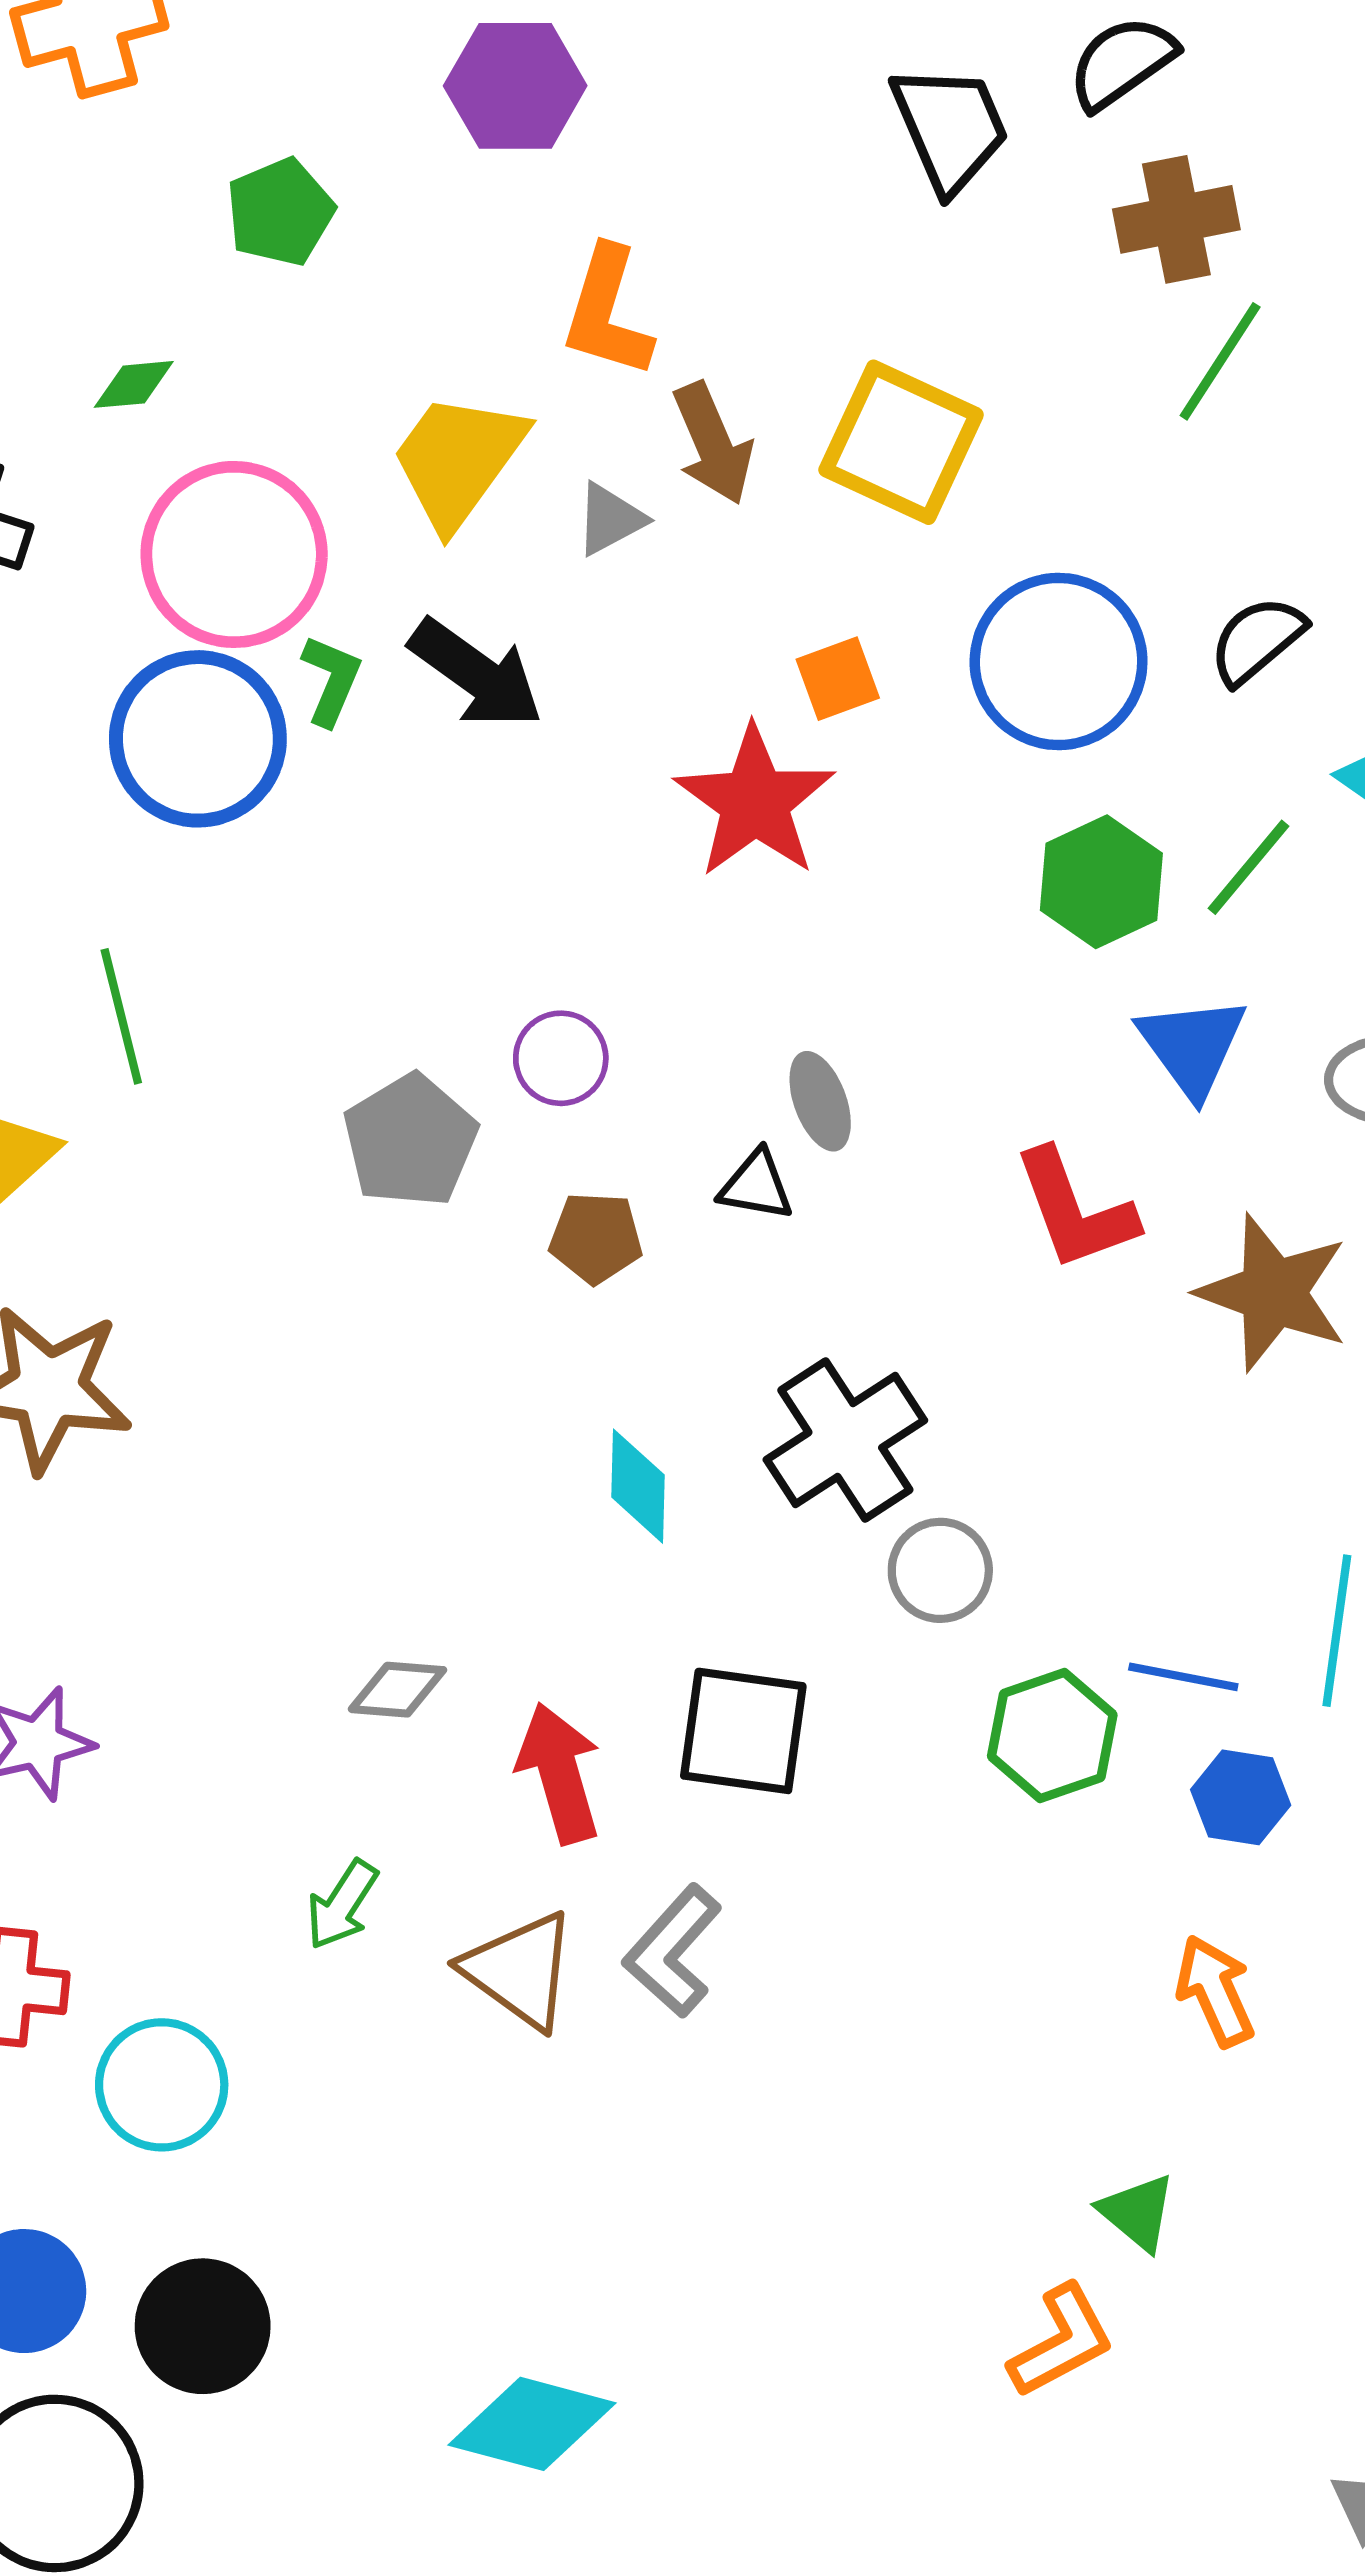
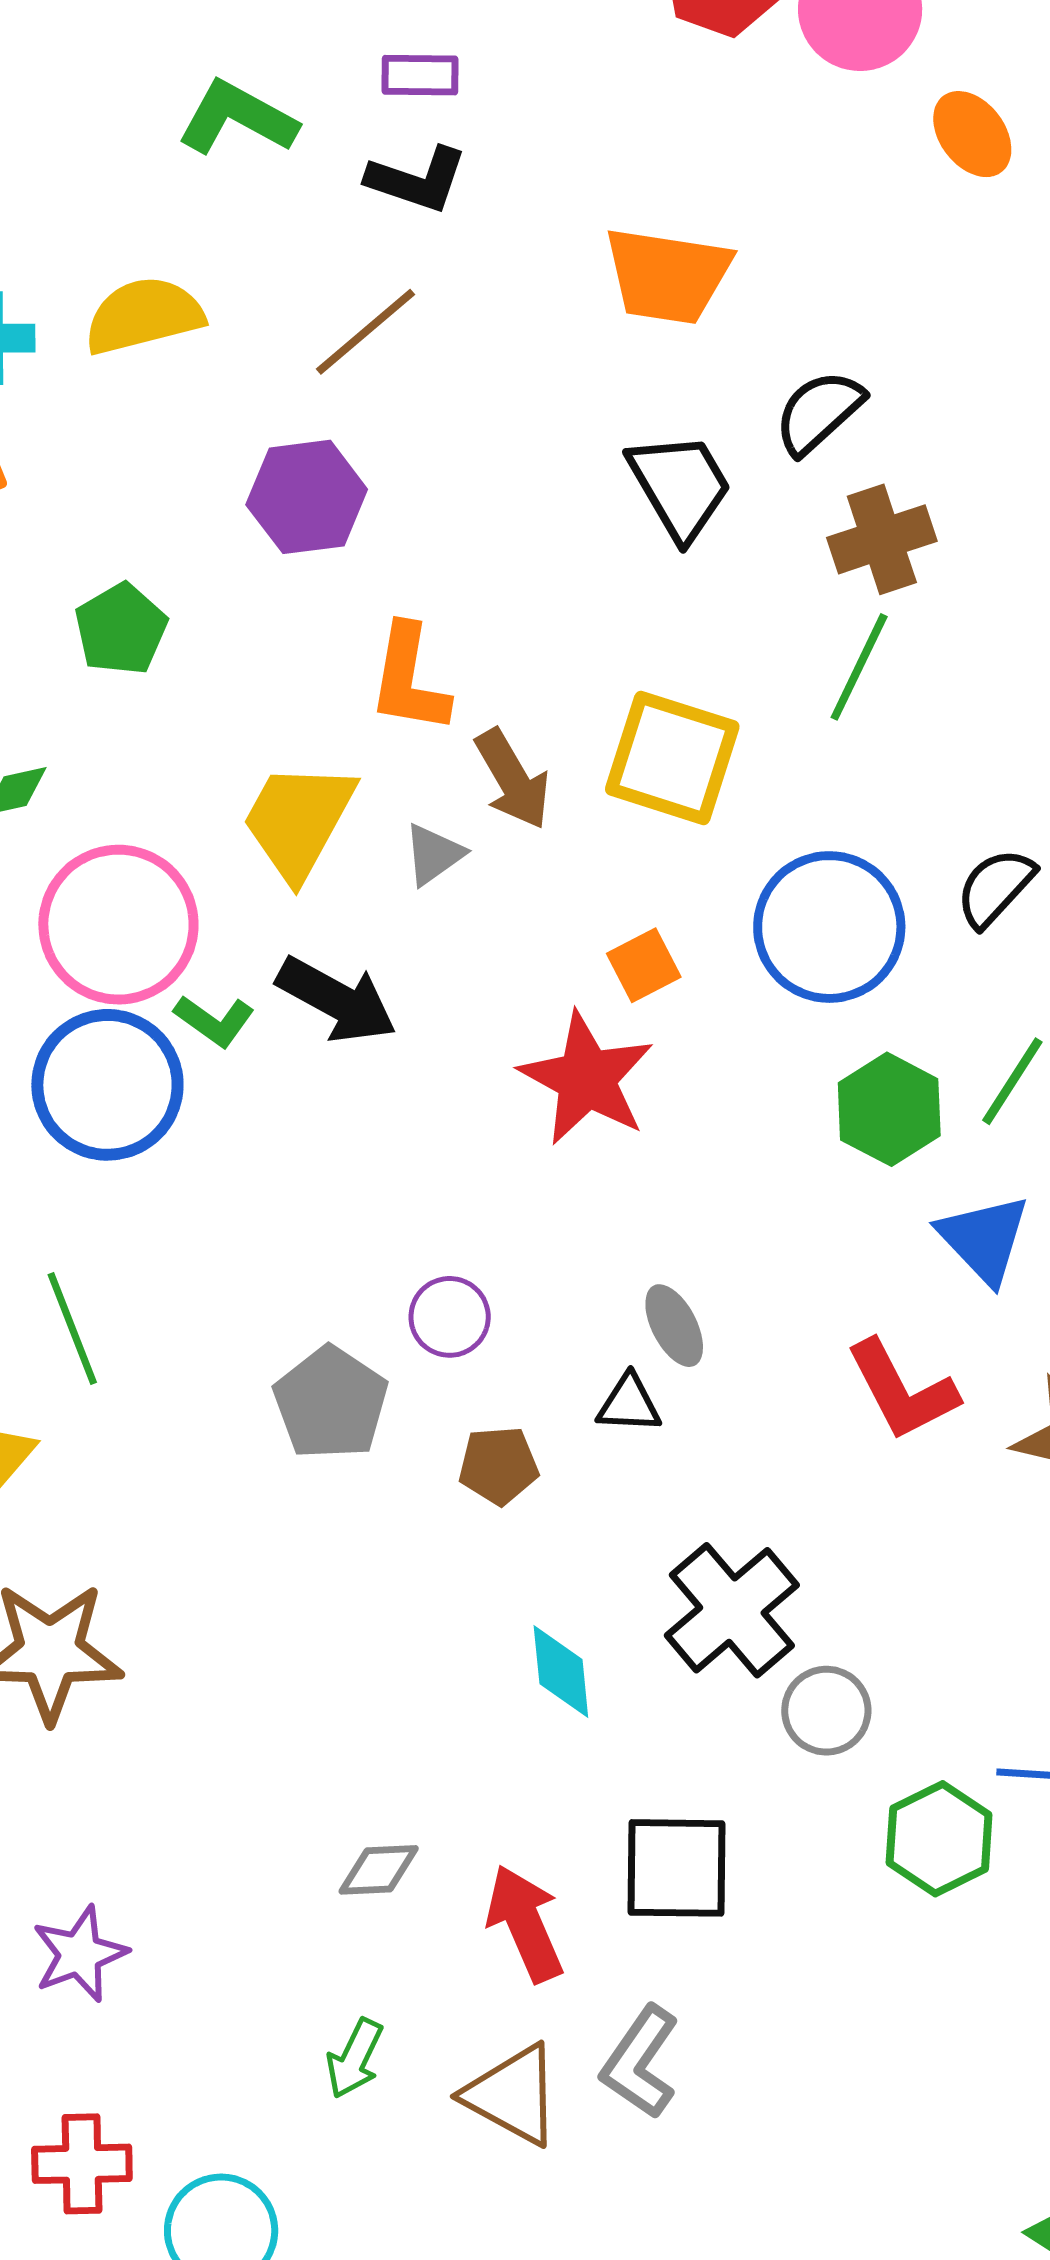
green line: (1220, 361) -> (859, 667), moved
green L-shape: (331, 680) -> (214, 1021), turned 110

